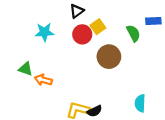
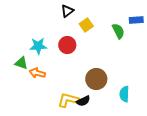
cyan star: (44, 32) -> (38, 46), moved
red circle: (82, 34) -> (67, 45), moved
brown circle: (109, 57) -> (96, 79), moved

